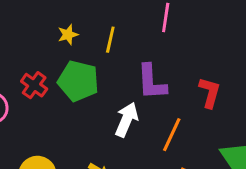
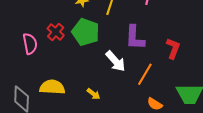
white arrow: (127, 120) -> (116, 61), turned 110

